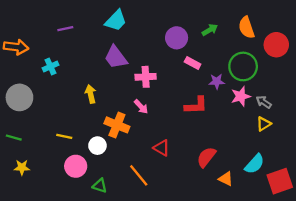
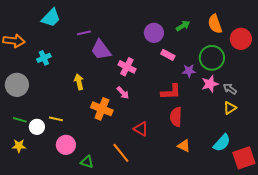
cyan trapezoid: (116, 21) -> (51, 18), moved
purple line: (65, 29) -> (84, 33), moved
pink cross: (146, 77) -> (127, 67), turned 30
green line: (14, 138) -> (20, 120), moved
white circle: (97, 146) -> (37, 127), moved
red semicircle: (206, 157) -> (176, 117), moved, turned -36
orange triangle: (226, 179) -> (184, 146), moved

